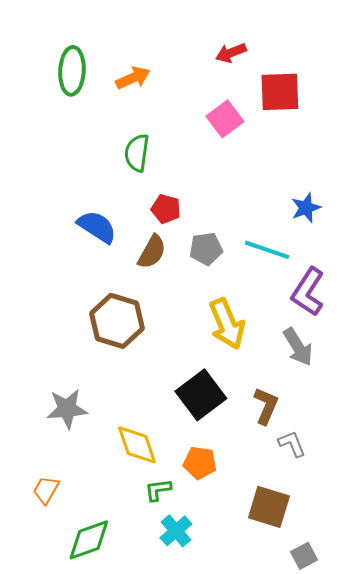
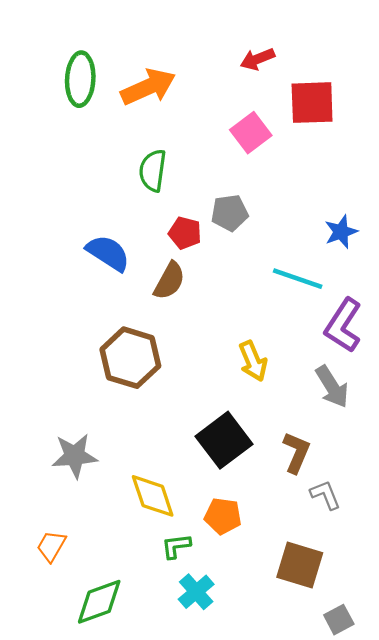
orange arrow: (133, 78) -> (148, 87), size x1.4
gray pentagon: (206, 249) -> (230, 213), moved
yellow arrow: (227, 324) -> (253, 361), size x0.7

